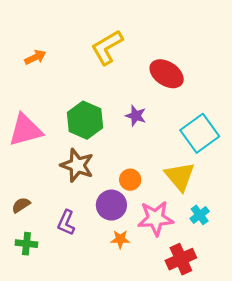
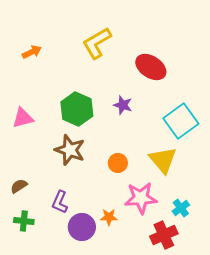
pink triangle: (25, 130) -> (23, 118), size x0.7
purple circle: (111, 205) -> (82, 227), moved
cyan cross: (200, 215) -> (181, 208), moved

